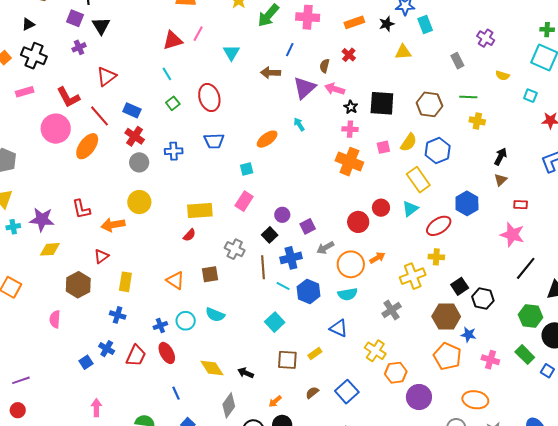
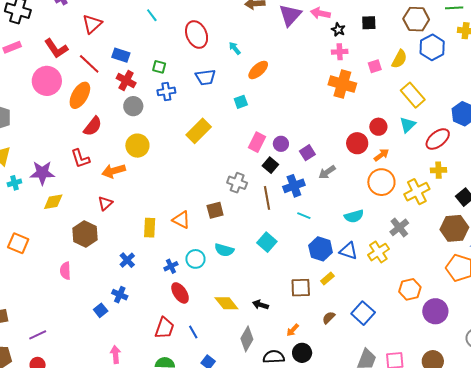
green square: (173, 103) -> (159, 67), moved, turned -32
black square: (382, 103) -> (369, 23), size x0.6
cyan arrow: (299, 124) -> (235, 48), moved
blue hexagon: (438, 151) -> (432, 47), moved
pink rectangle: (244, 201) -> (257, 142), moved
yellow rectangle: (200, 211) -> (199, 131), moved, turned -35
red semicircle: (189, 235) -> (93, 126), moved, size x1.5
orange arrow: (377, 258) -> (381, 155), moved
orange circle: (351, 264) -> (381, 182), moved
yellow rectangle: (125, 282) -> (150, 228), moved
cyan line: (283, 286) -> (304, 216), moved
blue hexagon: (308, 291) -> (321, 249), moved
blue cross: (118, 315) -> (127, 260), turned 35
cyan square: (275, 322) -> (267, 242), moved
yellow cross: (375, 351) -> (378, 252), moved, turned 30
red trapezoid: (136, 356) -> (164, 328), moved

